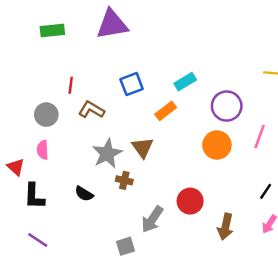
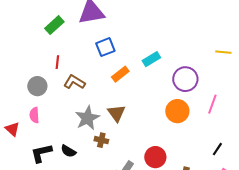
green rectangle: (52, 30) -> (54, 25), moved, turned -36
blue square: (132, 84) -> (105, 47), moved
orange rectangle: (166, 111) -> (120, 74), moved
black L-shape: (34, 196) -> (41, 153), moved, turned 75

